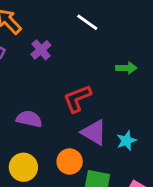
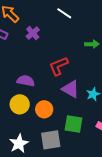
orange circle: (70, 161) -> (44, 109), moved
yellow circle: (23, 167) -> (20, 104), moved

